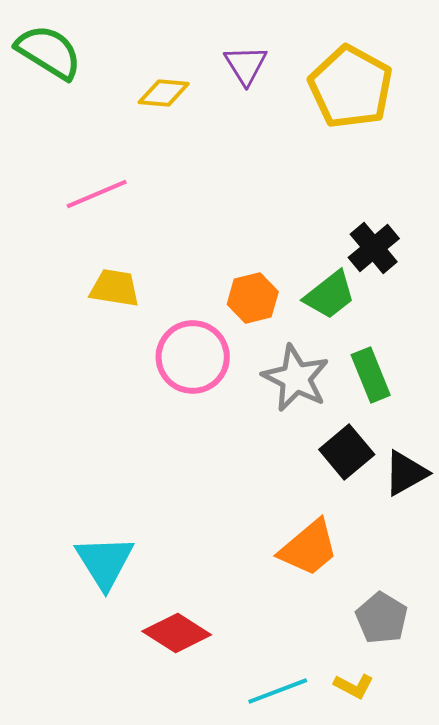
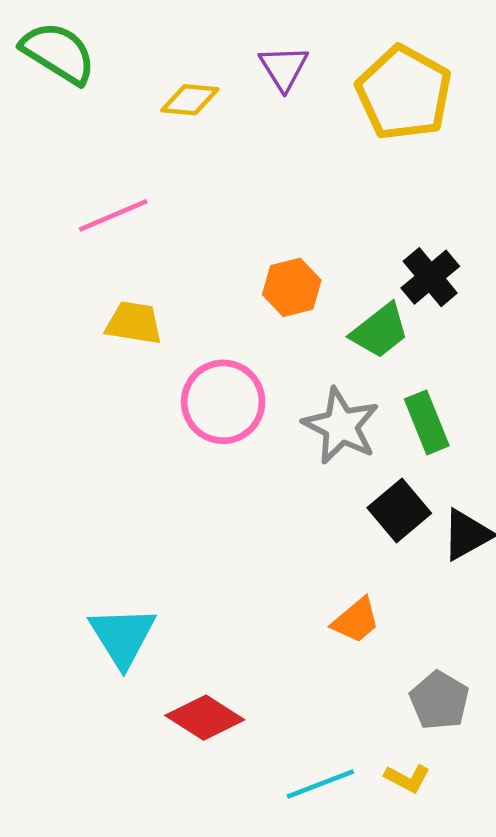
orange hexagon: (253, 298) -> (292, 287), moved
orange trapezoid: (309, 548) -> (356, 620), size x0.7

